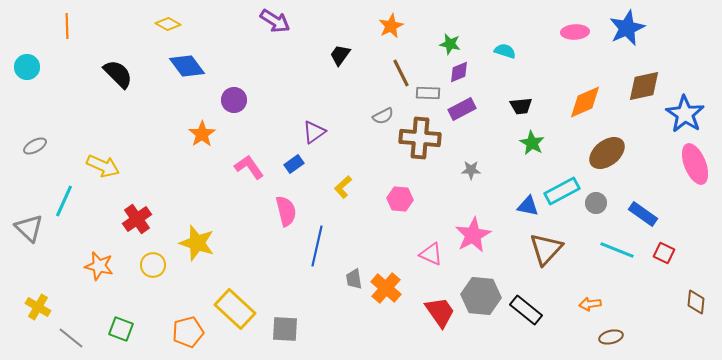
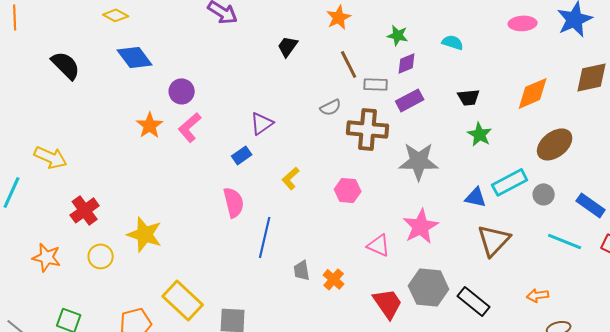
pink L-shape: (249, 167) -> (190, 127), moved, turned -96
gray star: (471, 170) -> (419, 161), size x2.0
orange cross: (386, 288) -> (334, 279), size x0.7

